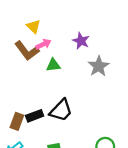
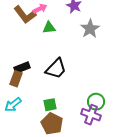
black rectangle: (35, 116) -> (22, 68), moved

